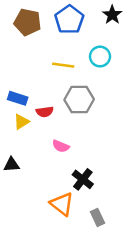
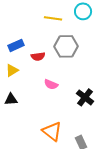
blue rectangle: (18, 98) -> (16, 45), turned -42
yellow triangle: (21, 122) -> (12, 70), moved
black cross: (83, 179) -> (85, 97), moved

